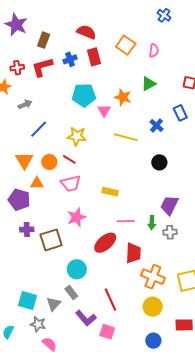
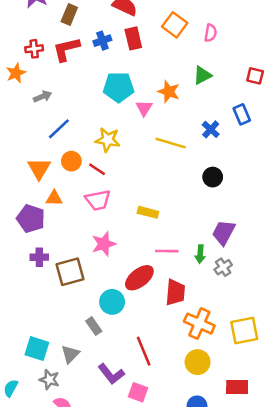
orange circle: (49, 162) -> (71, 161), moved
gray cross: (170, 232) -> (223, 267), turned -32
cyan circle: (77, 269) -> (112, 302), moved
gray rectangle: (71, 292) -> (94, 326), moved

